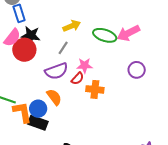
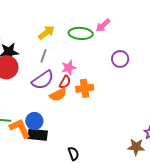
pink arrow: (128, 33) -> (103, 25), size x0.7
orange semicircle: (54, 97) -> (58, 95), moved, turned 114

